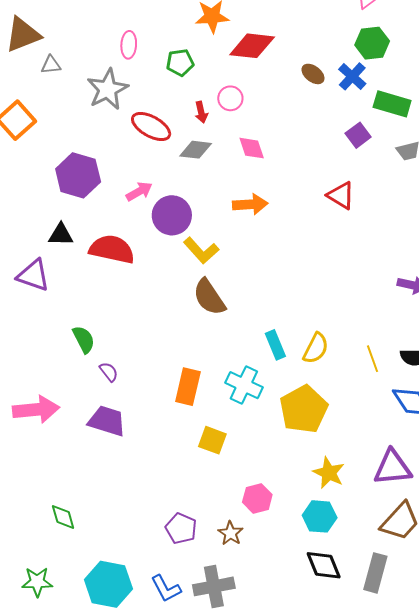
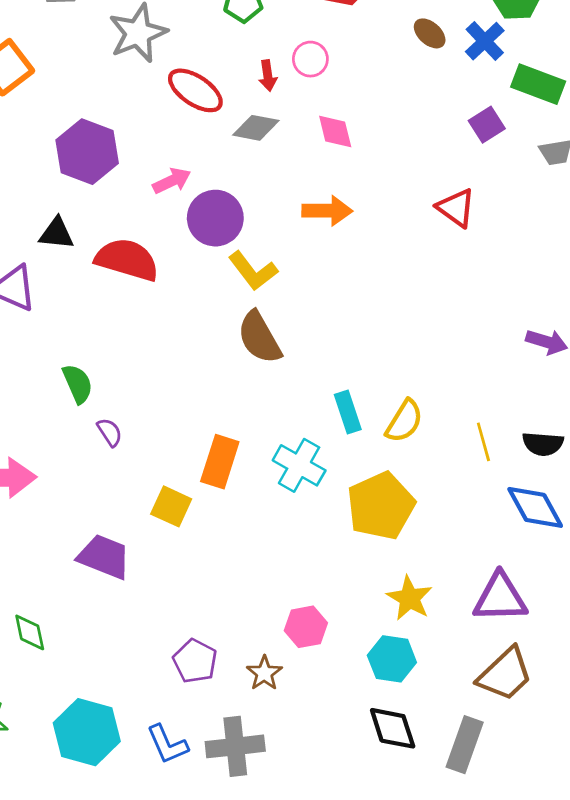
purple trapezoid: (107, 421) -> (104, 557), moved
yellow square: (212, 440) -> (171, 506), moved

